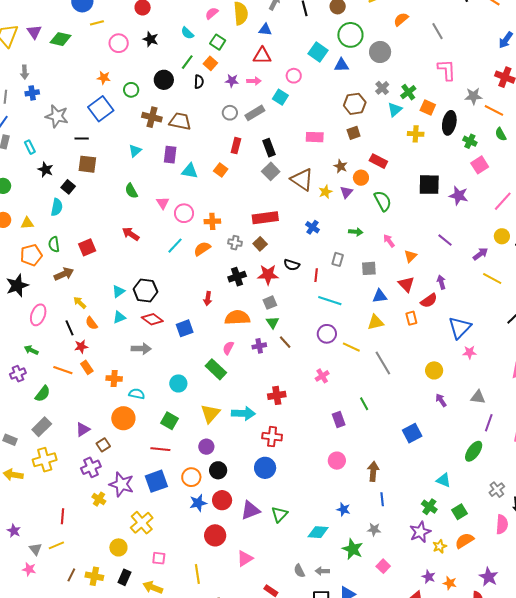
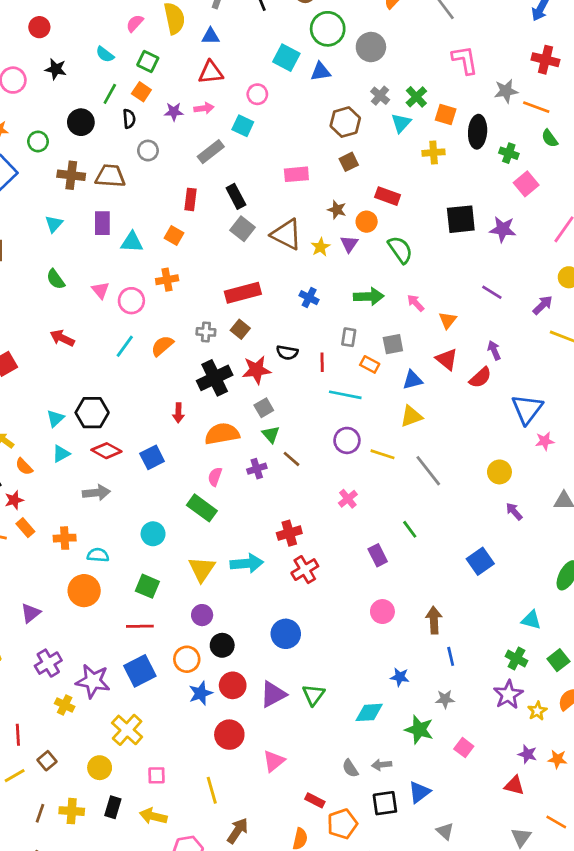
gray circle: (230, 113) -> (148, 151), moved
orange cross: (212, 221) -> (167, 280), moved
green arrow: (356, 232) -> (369, 296), size x1.5
black cross: (237, 277) -> (215, 378), size x1.4
orange rectangle: (411, 318) -> (370, 364), moved, turned -40
red cross: (272, 437) -> (305, 570), moved, turned -30
brown square: (103, 445) -> (47, 761), moved

